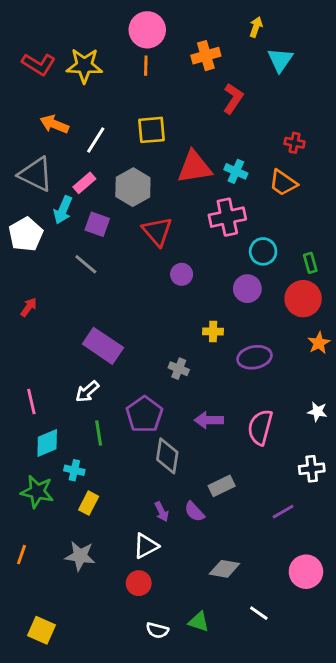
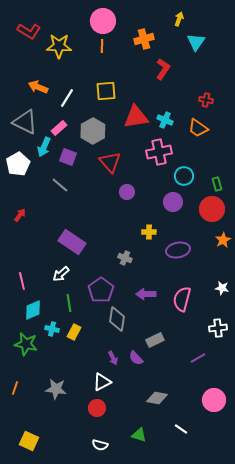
red L-shape: (39, 64) -> (29, 31), moved
yellow rectangle: (89, 503) -> (74, 332), moved
white semicircle: (157, 630) -> (100, 445), moved

